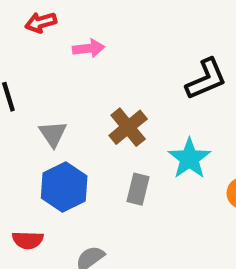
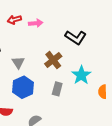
red arrow: (41, 22) -> (14, 20), moved
black L-shape: (206, 79) -> (76, 37), moved, turned 55

